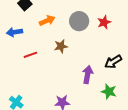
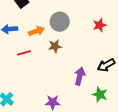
orange arrow: (47, 21) -> (36, 31), moved
gray circle: (79, 21) -> (60, 22), moved

